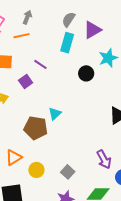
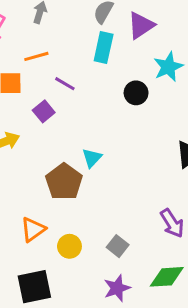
orange line: (22, 36) -> (36, 56), moved
brown pentagon: (36, 128) -> (64, 182), turned 30

